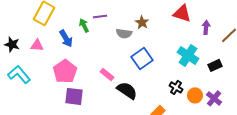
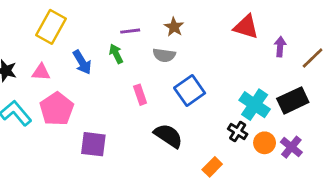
brown star: (142, 22) -> (174, 27), moved
green arrow: (84, 25) -> (116, 54), moved
cyan cross: (188, 55) -> (255, 105), moved
black rectangle: (215, 65) -> (293, 100), size x1.5
pink pentagon: (65, 71) -> (57, 109), moved
pink rectangle: (107, 74) -> (140, 95), moved, turned 32

